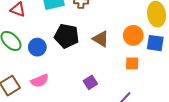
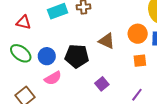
black pentagon: (67, 36) -> (77, 56), moved
pink semicircle: (40, 81) -> (53, 78), moved

